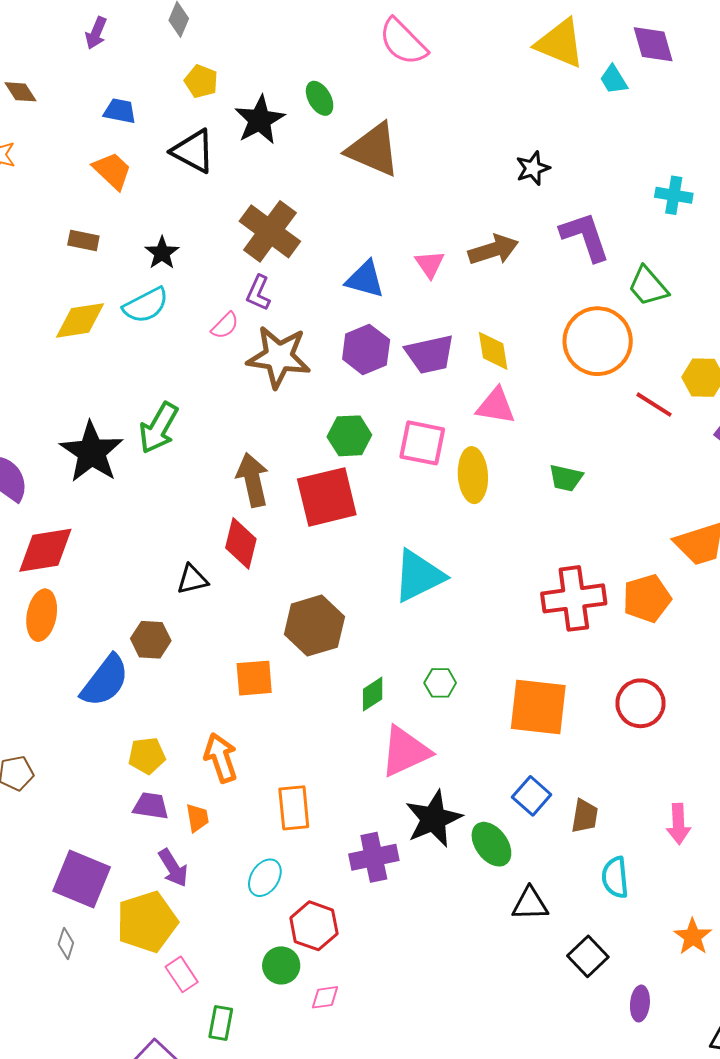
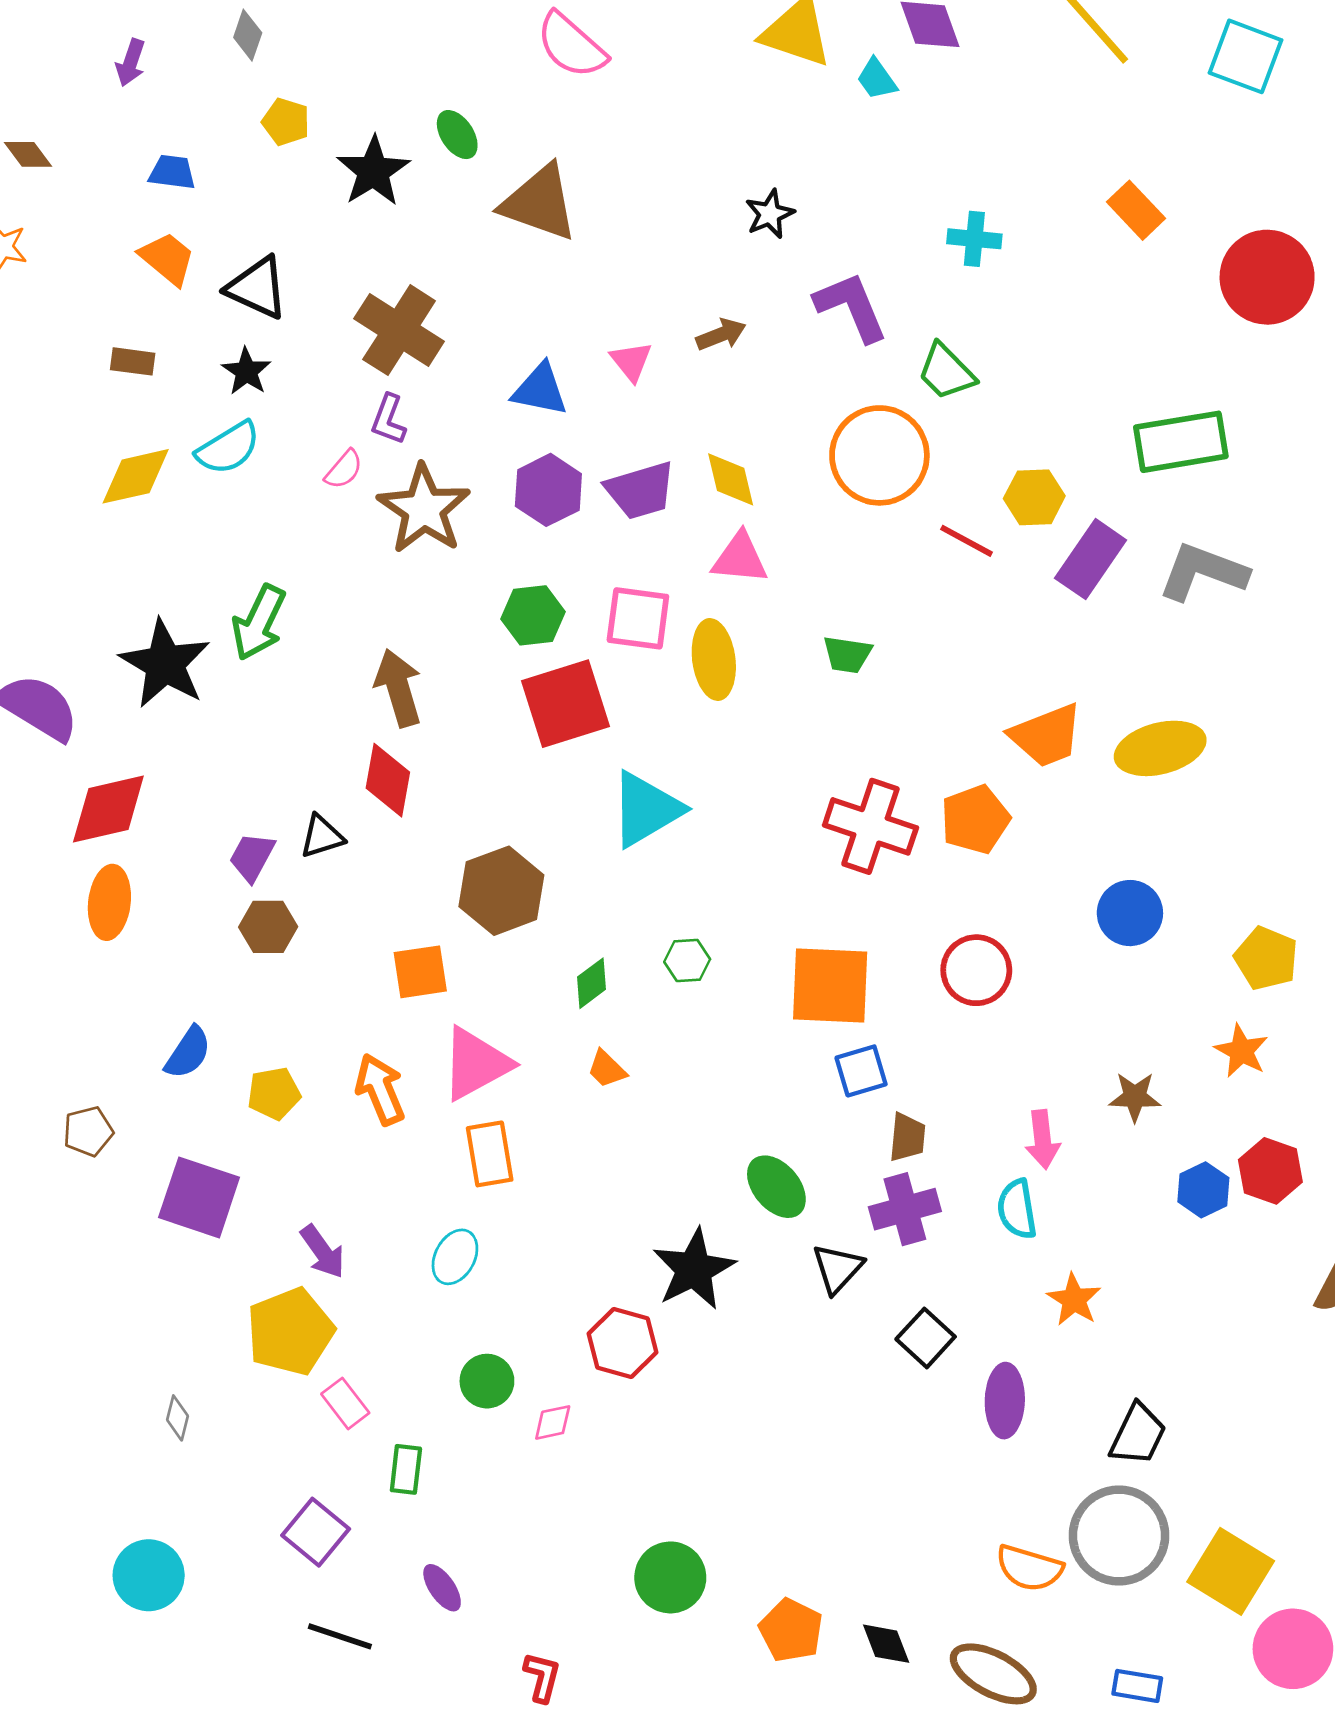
black triangle: (193, 151) -> (257, 288), moved
brown arrow: (493, 250) -> (721, 335), size x0.7
brown star: (279, 357) -> (424, 509), turned 30
red square: (327, 497) -> (565, 704), moved
red cross: (574, 598) -> (870, 826), turned 30
blue semicircle: (105, 681) -> (188, 1053), moved, size x0.7
pink triangle: (405, 751) -> (476, 1064), moved
blue square: (532, 796) -> (861, 1071), moved, turned 36
purple trapezoid: (151, 806) -> (252, 857), moved, turned -66
orange trapezoid: (197, 818) -> (607, 1069), moved, turned 148
black star: (433, 819) -> (694, 1269), moved
purple cross: (374, 857) -> (905, 1209), moved
cyan semicircle: (615, 877) -> (1017, 1209), moved
purple square: (82, 879) -> (199, 1197), moved
black triangle: (530, 904) -> (838, 1268), turned -42
red hexagon: (314, 926) -> (622, 1343), moved
gray diamond: (66, 943) -> (178, 1418), moved
purple ellipse: (640, 1004) -> (1005, 1401), size x1.4

